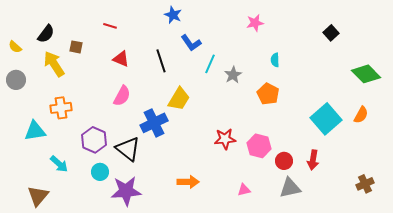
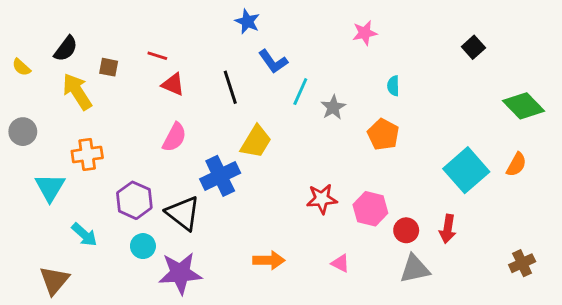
red line: (110, 26) -> (157, 56), moved
gray circle: (16, 80) -> (23, 132), moved
cyan triangle: (35, 131) -> (50, 187), turned -50
pink triangle: (244, 190) -> (340, 263), moved, turned 40

